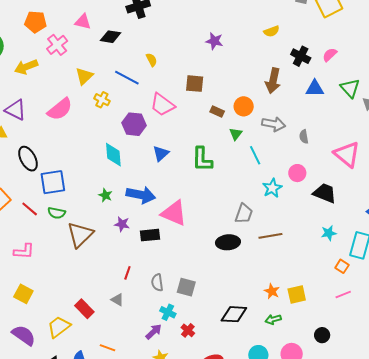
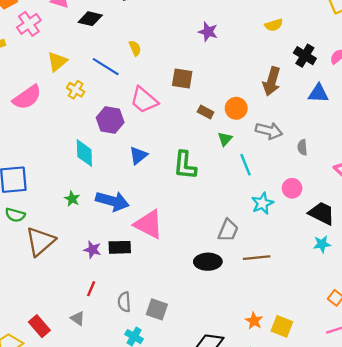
purple star: (122, 224) -> (92, 250), moved
cyan star: (329, 233) -> (322, 244), moved
yellow square: (297, 295) -> (282, 326), turned 30

